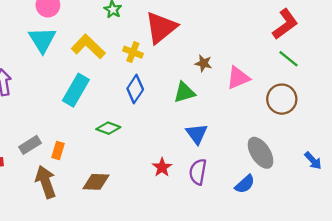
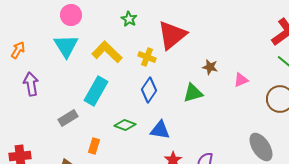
pink triangle: (238, 78) -> (241, 80), size x0.7
blue triangle: (197, 134) -> (160, 130), moved, turned -45
gray rectangle: (30, 145) -> (68, 118), moved
orange rectangle: (58, 151) -> (94, 146), moved

